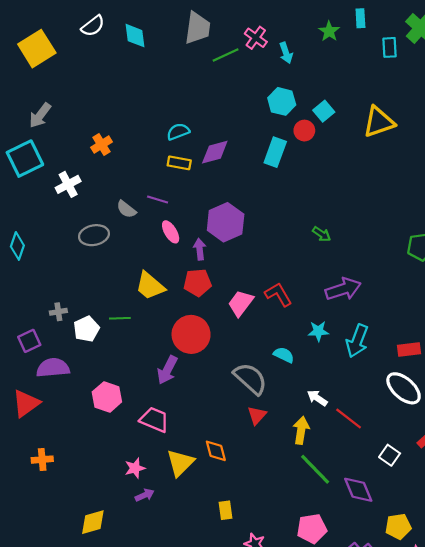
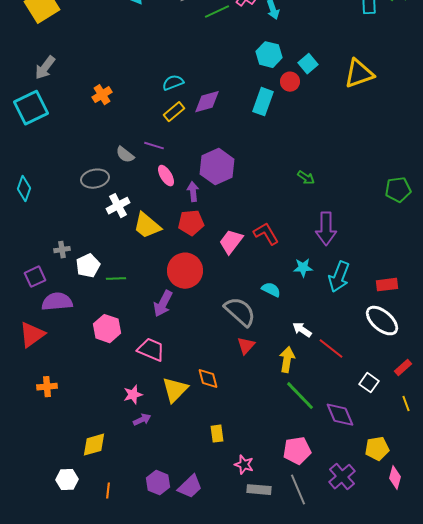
yellow rectangle: (179, 163) -> (174, 112), turned -50
white cross: (68, 184) -> (118, 206), moved
purple arrow: (343, 289) -> (326, 229), turned 108
green line: (120, 318) -> (116, 279), moved

